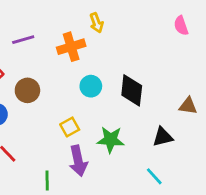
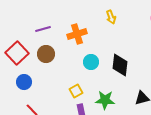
yellow arrow: (96, 23) -> (111, 17), moved
brown circle: (27, 90) -> (46, 54), moved

